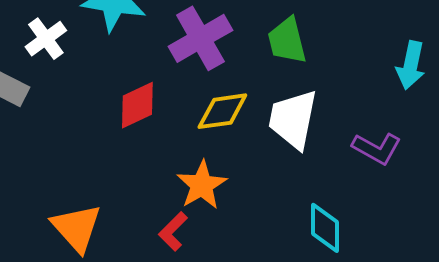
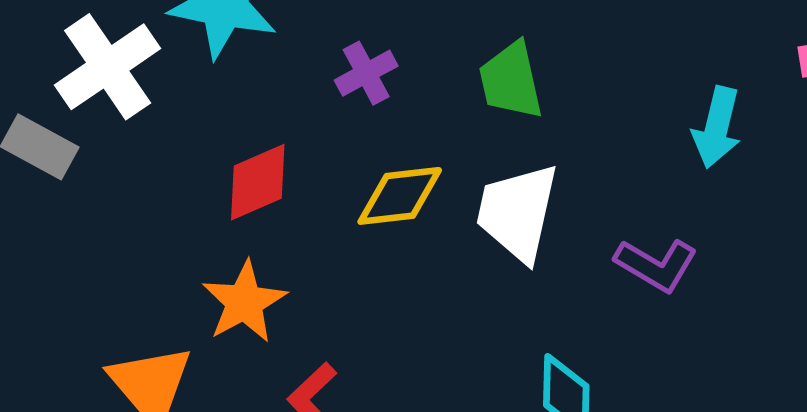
purple cross: (200, 38) -> (366, 73), size x0.6
white cross: (46, 39) -> (108, 67), size x1.5
orange star: (202, 185) -> (244, 302), moved

